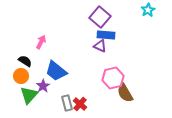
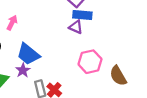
purple star: (43, 86) -> (23, 70), moved
brown semicircle: (125, 93) -> (118, 76), moved

